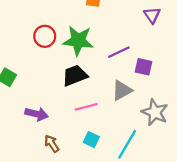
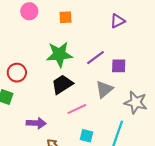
purple triangle: (152, 15) -> (118, 21), turned 49
red circle: (45, 36) -> (17, 73), moved

